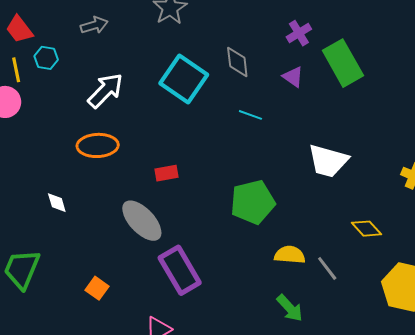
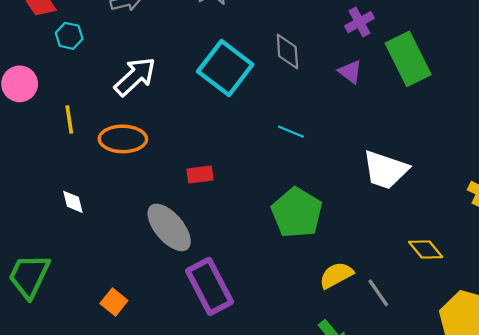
yellow line: (16, 70) -> (69, 119), moved
cyan line: (250, 115) -> (291, 132), moved
green pentagon: (253, 202) -> (297, 213), turned -30
yellow semicircle: (290, 255) -> (336, 275), turned -36

